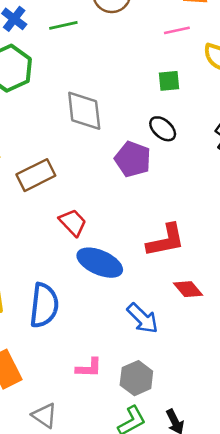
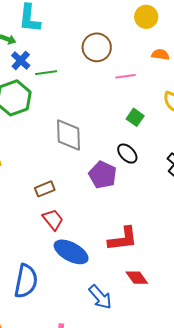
green line: (63, 25) -> (46, 73), moved
pink line: (177, 30) -> (126, 76), moved
green square: (169, 81) -> (135, 117), turned 36
brown rectangle: (36, 175) -> (45, 189), moved, size x0.7

